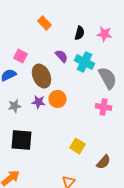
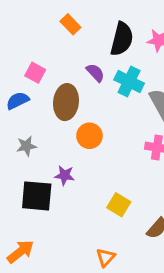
black semicircle: (80, 33) -> (122, 39), size x1.6
brown ellipse: (42, 76) -> (66, 102), turned 30
purple star: (39, 102) -> (65, 175), moved

